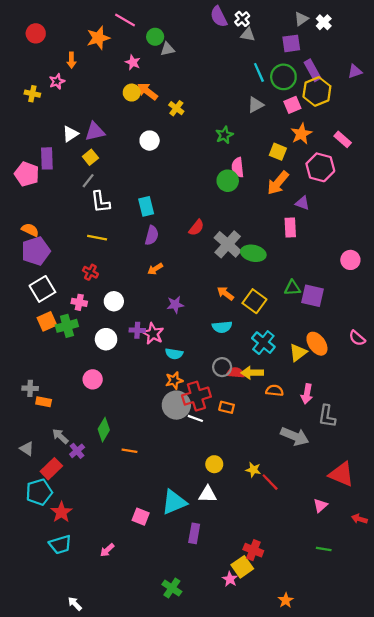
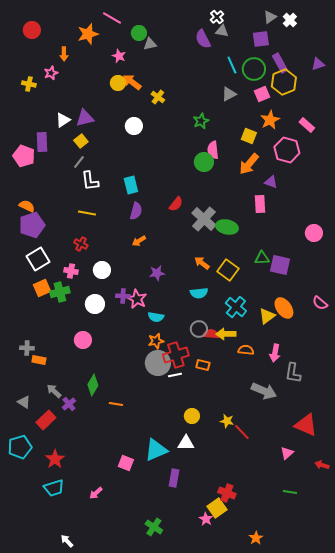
purple semicircle: (219, 17) -> (203, 39), moved
white line: (195, 418) -> (175, 375), turned -32
cyan pentagon: (39, 492) -> (20, 447), moved

